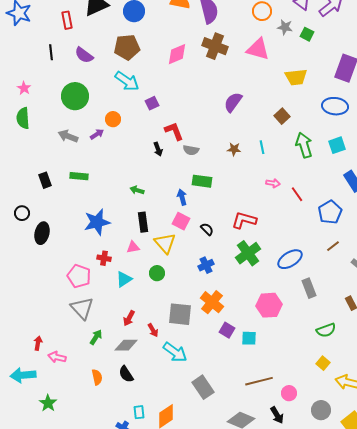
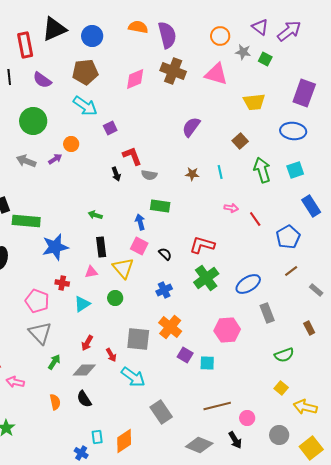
red rectangle: (67, 20) -> (25, 45), size x1.4
green rectangle: (79, 176) -> (26, 221), moved, size x1.5

